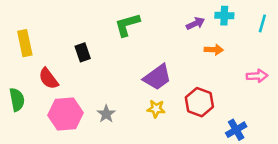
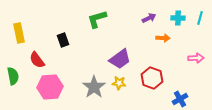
cyan cross: (224, 16) -> (178, 18), moved
gray star: (106, 114) -> (94, 87), moved, size x1.6

